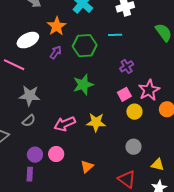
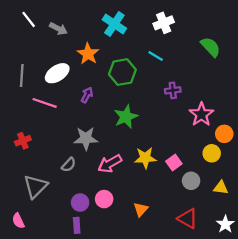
cyan line: (115, 35) -> (156, 56), turned 40
purple arrow: (56, 52) -> (87, 95), moved
purple cross: (127, 66) -> (173, 90), turned 32
pink square: (124, 94) -> (174, 162), moved
gray star: (30, 96) -> (86, 138), moved
yellow circle: (134, 112) -> (212, 153), moved
yellow triangle: (158, 165) -> (221, 188), moved

